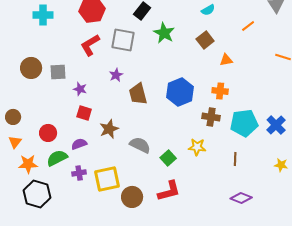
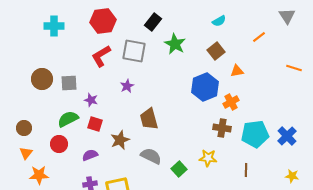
orange cross: (220, 91) -> (231, 102), turned -35
blue hexagon: (180, 92) -> (205, 87), moved
brown trapezoid: (138, 94) -> (149, 119), moved
green semicircle: (57, 158) -> (68, 119), moved

